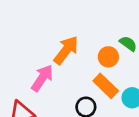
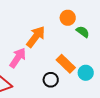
orange circle: (108, 57) -> (68, 18), moved

